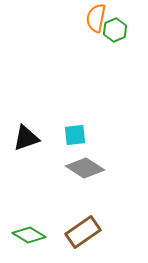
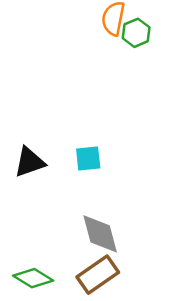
gray diamond: (85, 168) -> (100, 234), moved, turned 42

